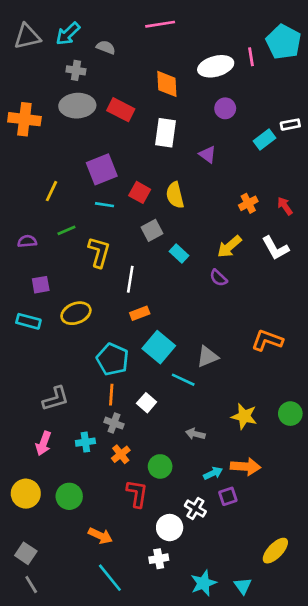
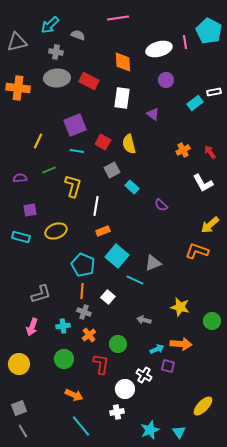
gray triangle: (27, 36) -> (17, 42), moved
yellow arrow: (229, 247) -> (210, 225), moved
green circle: (290, 414) -> (212, 321), moved
green circle: (69, 496) -> (64, 359), moved
purple square: (228, 496) -> (168, 366), turned 32
gray square: (26, 553) -> (19, 408), turned 35

